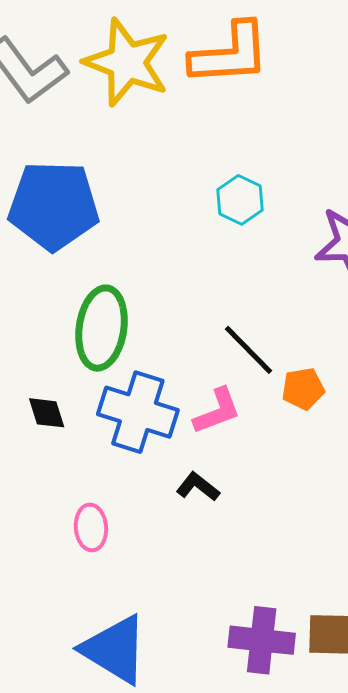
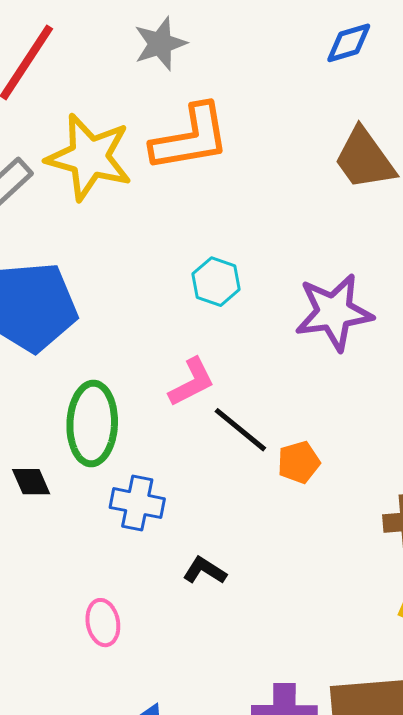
pink L-shape: (217, 411) -> (192, 382), moved
blue cross: (138, 412) -> (137, 503), size x0.7
black diamond: (47, 413) -> (31, 482), moved

